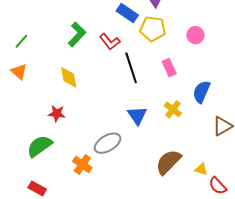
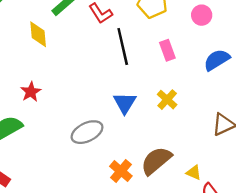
yellow diamond: (69, 77) -> (38, 34), moved
blue semicircle: (201, 92) -> (217, 60), moved, turned 30
red star: (57, 113) -> (31, 92), turned 30
orange cross: (82, 164) -> (121, 171), moved

